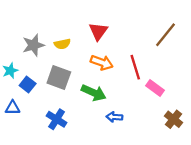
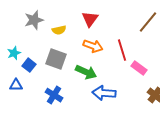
gray star: (33, 45) -> (34, 20), moved
blue arrow: (114, 117) -> (104, 93), size x1.6

